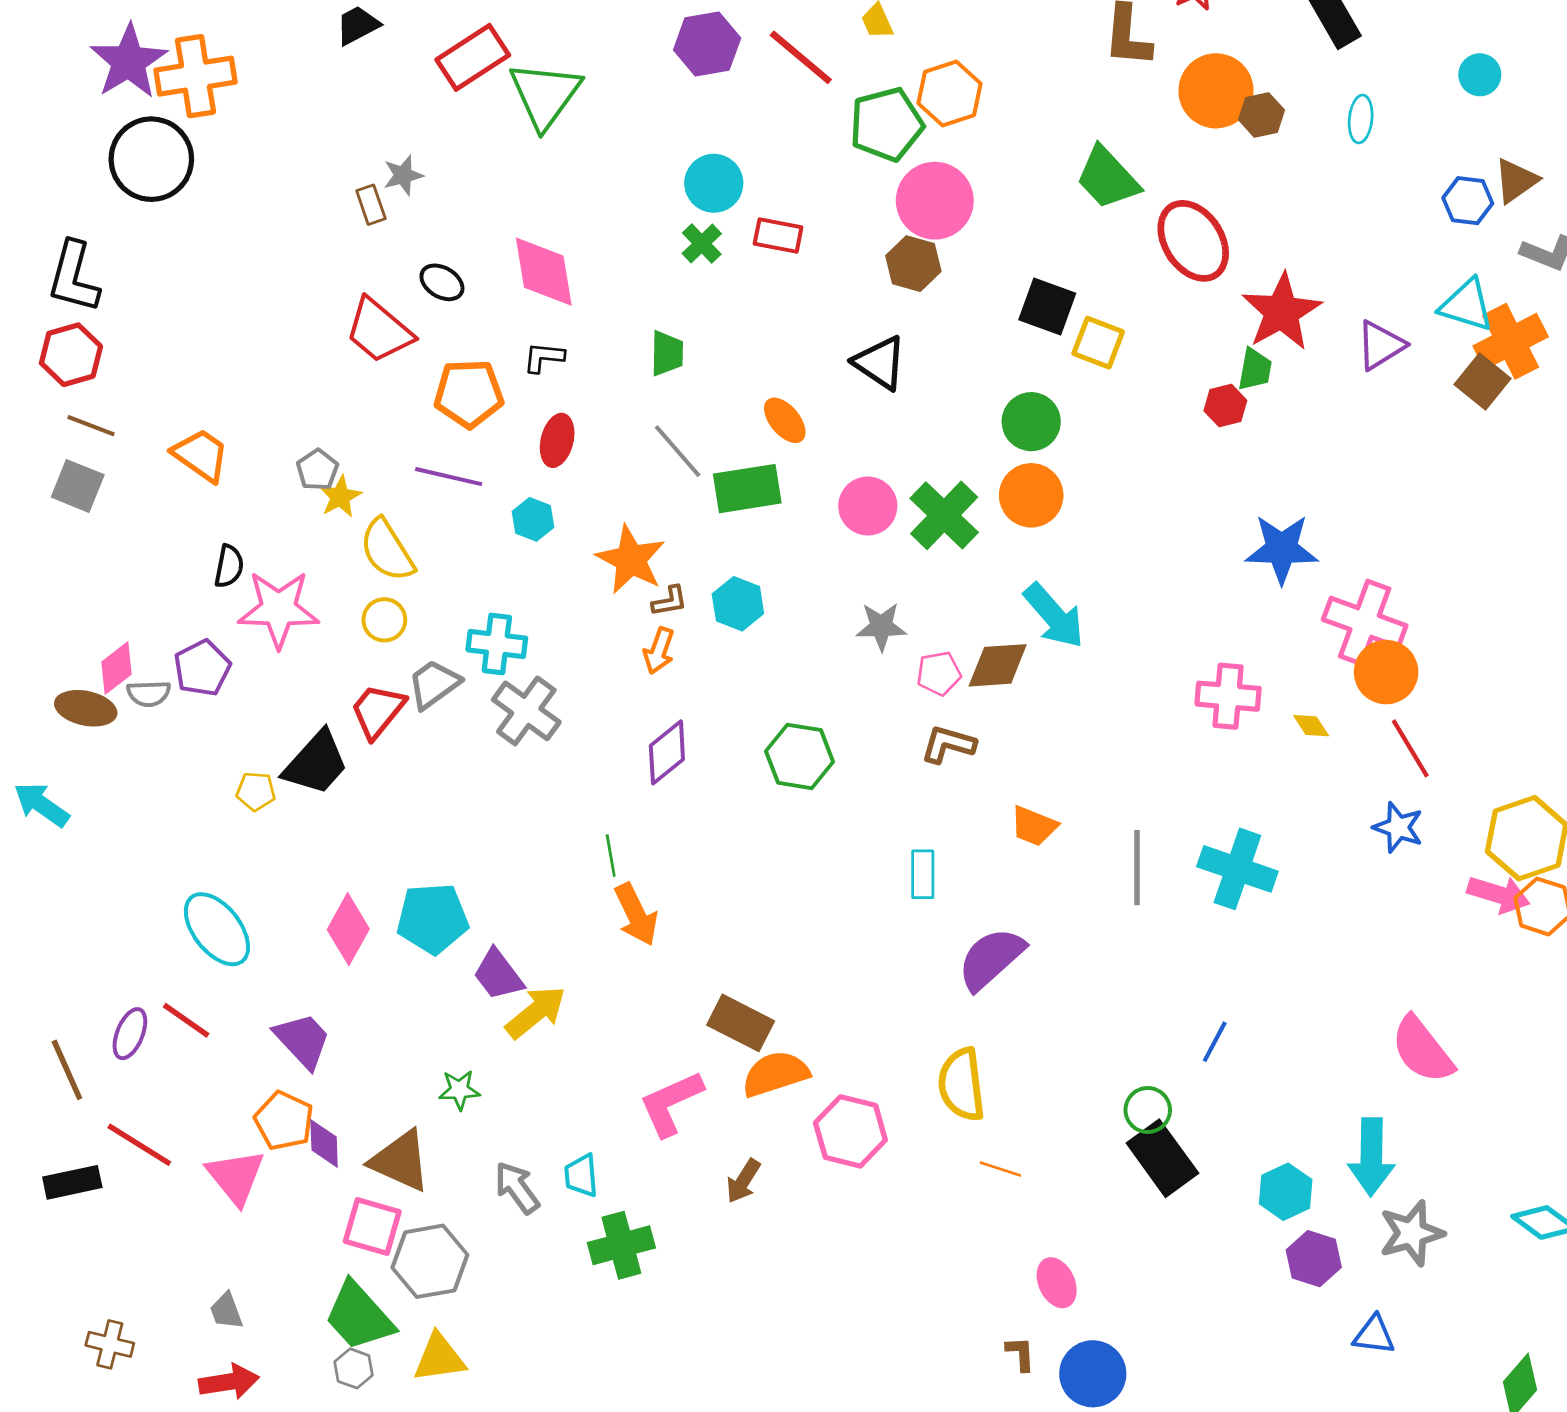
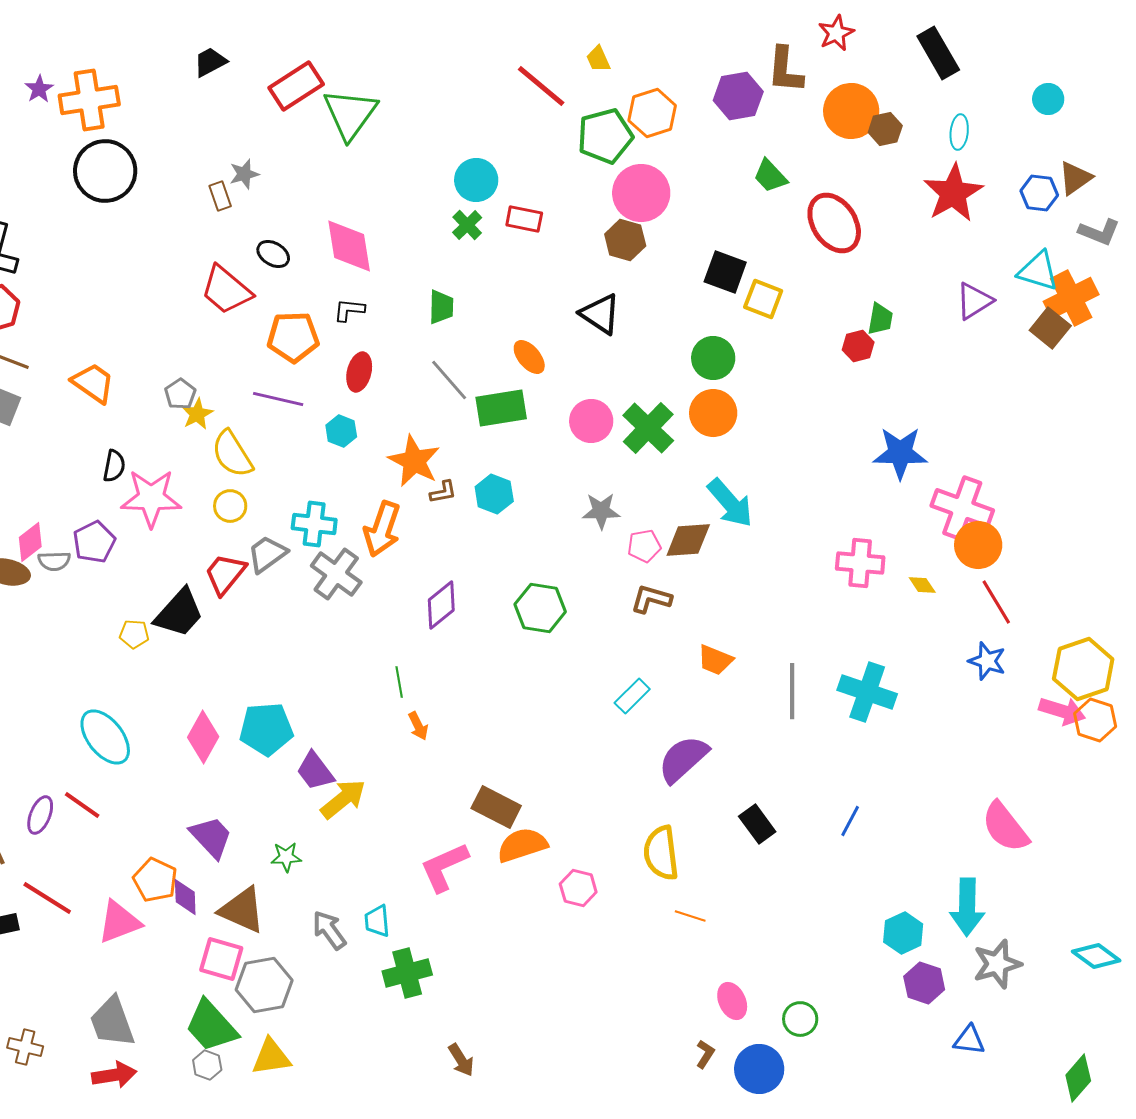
purple hexagon: (707, 44) -> (738, 96), moved
purple star: (129, 61) -> (39, 89), size x0.5
black circle: (151, 159) -> (105, 171), moved
green trapezoid: (1108, 178) -> (770, 176), size x0.7
red star: (1282, 312) -> (953, 193), moved
orange arrow: (659, 651) -> (382, 529), moved, size x1.6
cyan rectangle: (923, 874) -> (632, 696), turned 45
orange arrow: (636, 914) -> (418, 726), size x0.6
purple trapezoid: (303, 1040) -> (211, 837), moved
green circle: (1148, 1110) -> (800, 1019), moved
pink hexagon: (850, 1131) -> (578, 888), size x0.7
black rectangle: (1162, 1158) -> (757, 824), moved, size x0.7
pink triangle: (236, 1177) -> (119, 922), turned 48
brown arrow: (743, 1181) -> (461, 1060), moved, turned -64
gray trapezoid: (226, 1311) -> (112, 1022), size x1.8
brown L-shape: (1020, 1354) -> (705, 1054), turned 36

